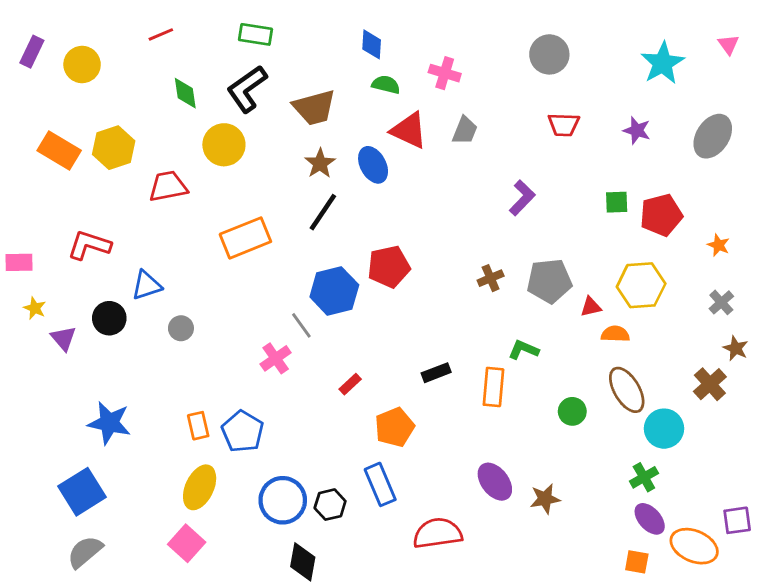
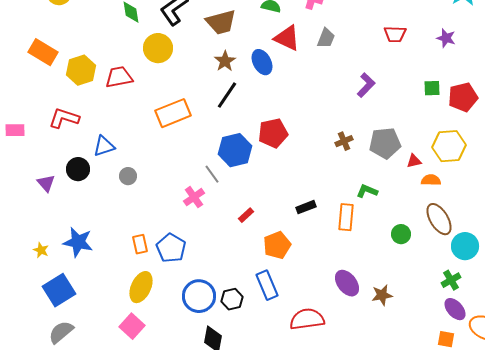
yellow hexagon: (114, 148) -> (81, 70), moved
yellow star: (35, 308) -> (41, 250), moved

